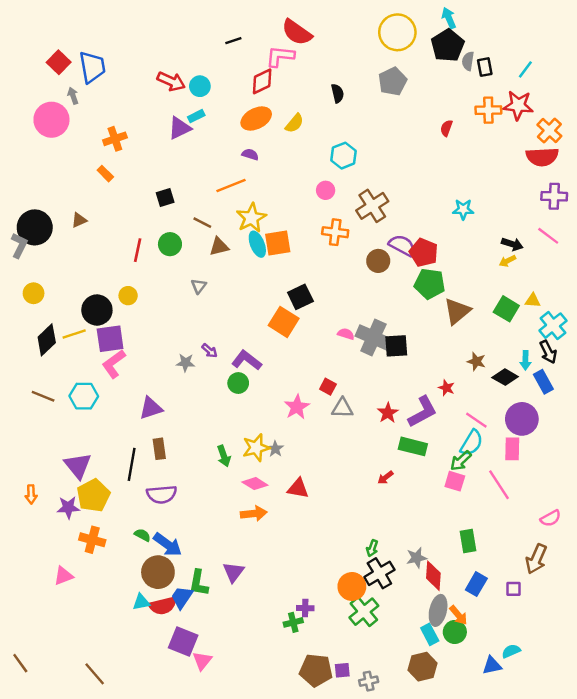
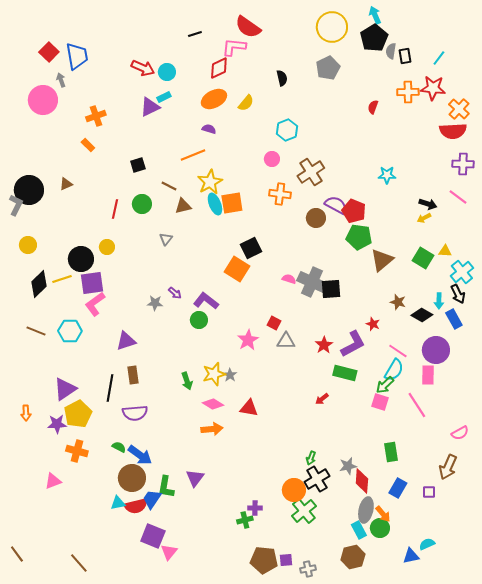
purple triangle: (78, 466) -> (65, 389), turned 35

